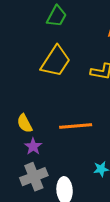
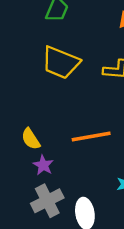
yellow trapezoid: (56, 61) -> (61, 63), turned 84

